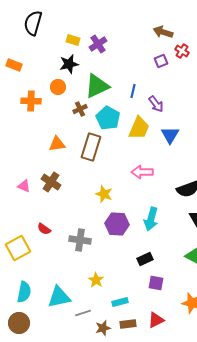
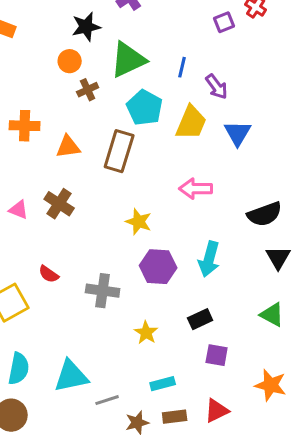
orange cross: (31, 101) -> (25, 126), moved
brown cross: (80, 109) -> (88, 90), moved
yellow star: (96, 280) -> (146, 333), moved

